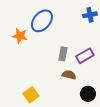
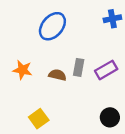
orange star: (20, 36) -> (22, 70), moved
brown semicircle: (69, 75) -> (57, 75), moved

